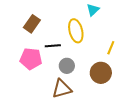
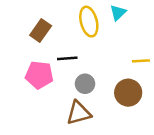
yellow ellipse: (76, 31) -> (89, 22), moved
yellow line: (111, 48) -> (141, 61), turned 64

